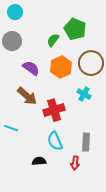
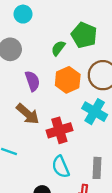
cyan circle: (15, 12) -> (23, 14), moved
purple semicircle: (31, 68) -> (32, 81), turned 36
cyan cross: (84, 94) -> (95, 112), size x1.5

